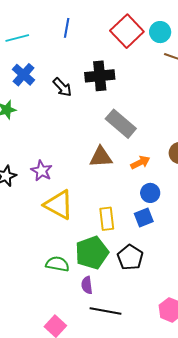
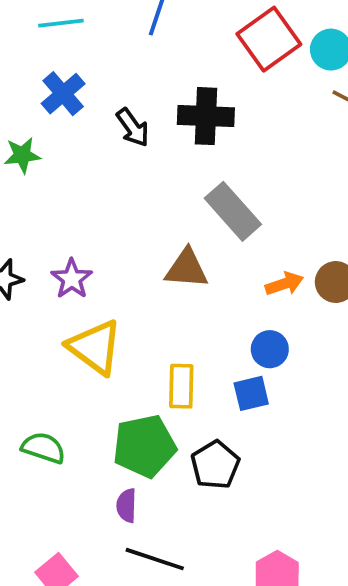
orange arrow: (140, 163) -> (284, 284), moved
green semicircle: (57, 264) -> (43, 448), moved

